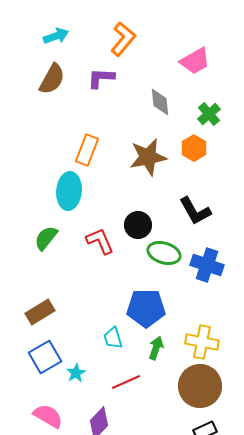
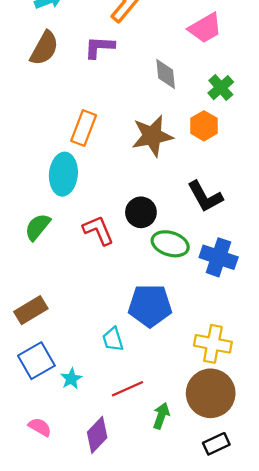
green arrow: (156, 348) -> (161, 416), moved
pink semicircle: (48, 416) -> (40, 427), size x0.7

